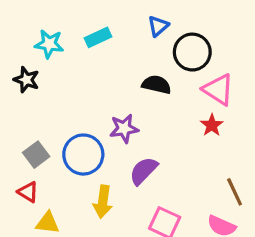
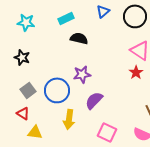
cyan star: (49, 44) -> (26, 22), moved
black circle: (192, 52) -> (135, 16), moved
black star: (26, 80) -> (22, 57), moved
black semicircle: (156, 85) -> (79, 38), moved

